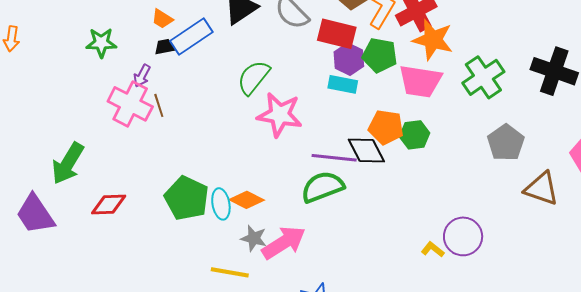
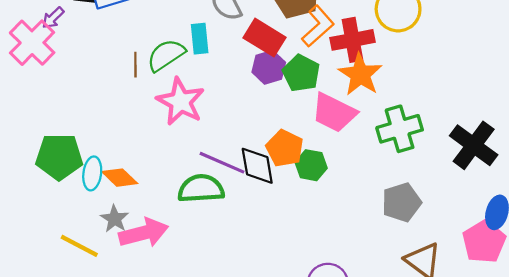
cyan rectangle: (343, 84) -> (200, 39), moved, turned 56
brown line: (159, 105) -> (135, 65), moved
green pentagon: (187, 198) -> (59, 157), turned 30

